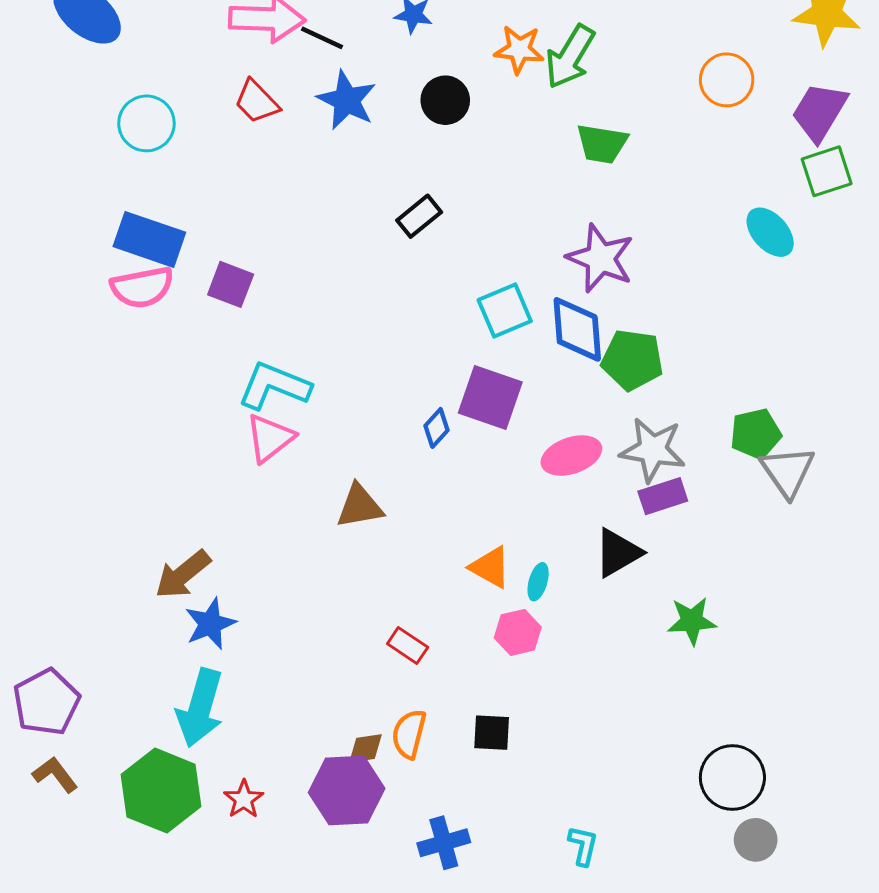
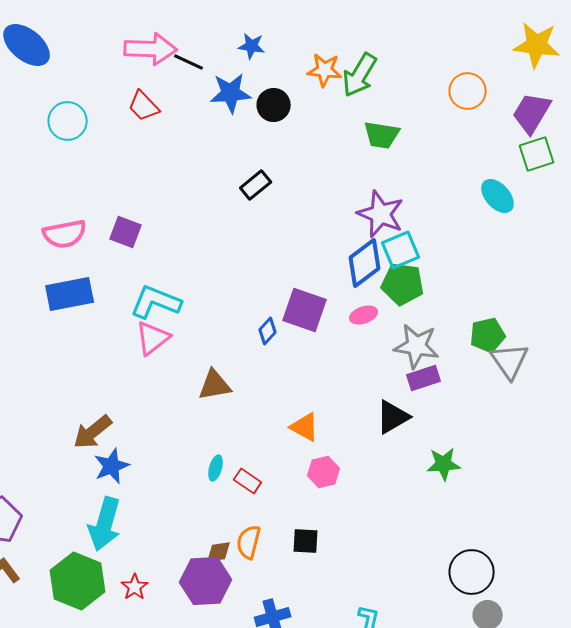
blue star: (347, 100) -> (231, 93), moved, turned -30
blue rectangle: (149, 239) -> (70, 294), moved, turned -30
cyan square: (505, 310) -> (401, 250), moved
blue diamond: (577, 329) -> (365, 263), turned 57
pink ellipse: (571, 456) -> (364, 315), moved, size x0.7
cyan ellipse: (538, 582) -> (216, 468), moved

